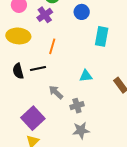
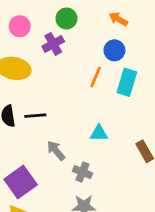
blue circle: (82, 12) -> (114, 50), moved
orange line: (52, 46) -> (96, 77), moved
gray cross: (77, 106) -> (82, 172), turned 32

